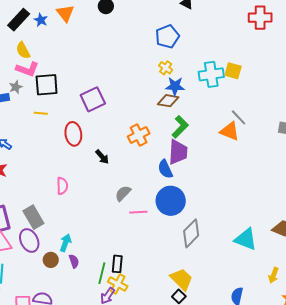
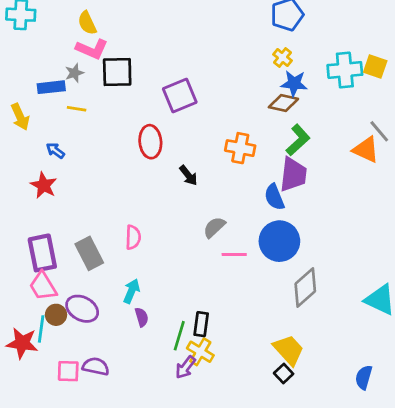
yellow line: (41, 113) -> (77, 109), moved
orange cross: (139, 135) -> (240, 148), turned 35
pink semicircle: (62, 186) -> (133, 237), moved
purple ellipse: (29, 240) -> (82, 309), moved, turned -40
brown circle: (51, 260) -> (56, 315), moved

